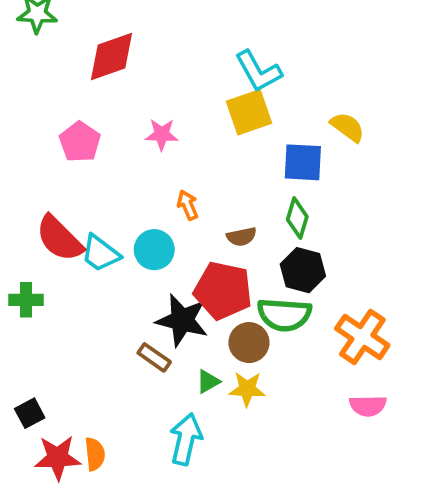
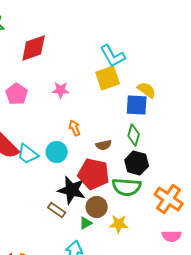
yellow semicircle: (347, 127) -> (147, 90), moved
brown circle: (249, 343) -> (97, 207), moved
yellow star: (247, 389) -> (119, 224), moved

